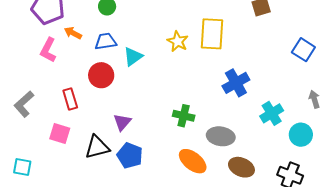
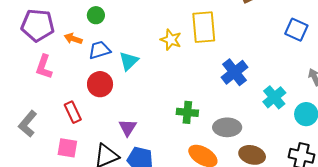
orange arrow: (73, 33) -> (73, 39), moved

